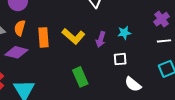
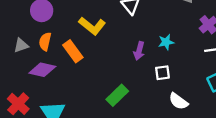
yellow L-shape: (73, 36) -> (92, 26), moved
orange rectangle: (43, 37) -> (73, 51), turned -30
green rectangle: (80, 77) -> (117, 95), turned 72

